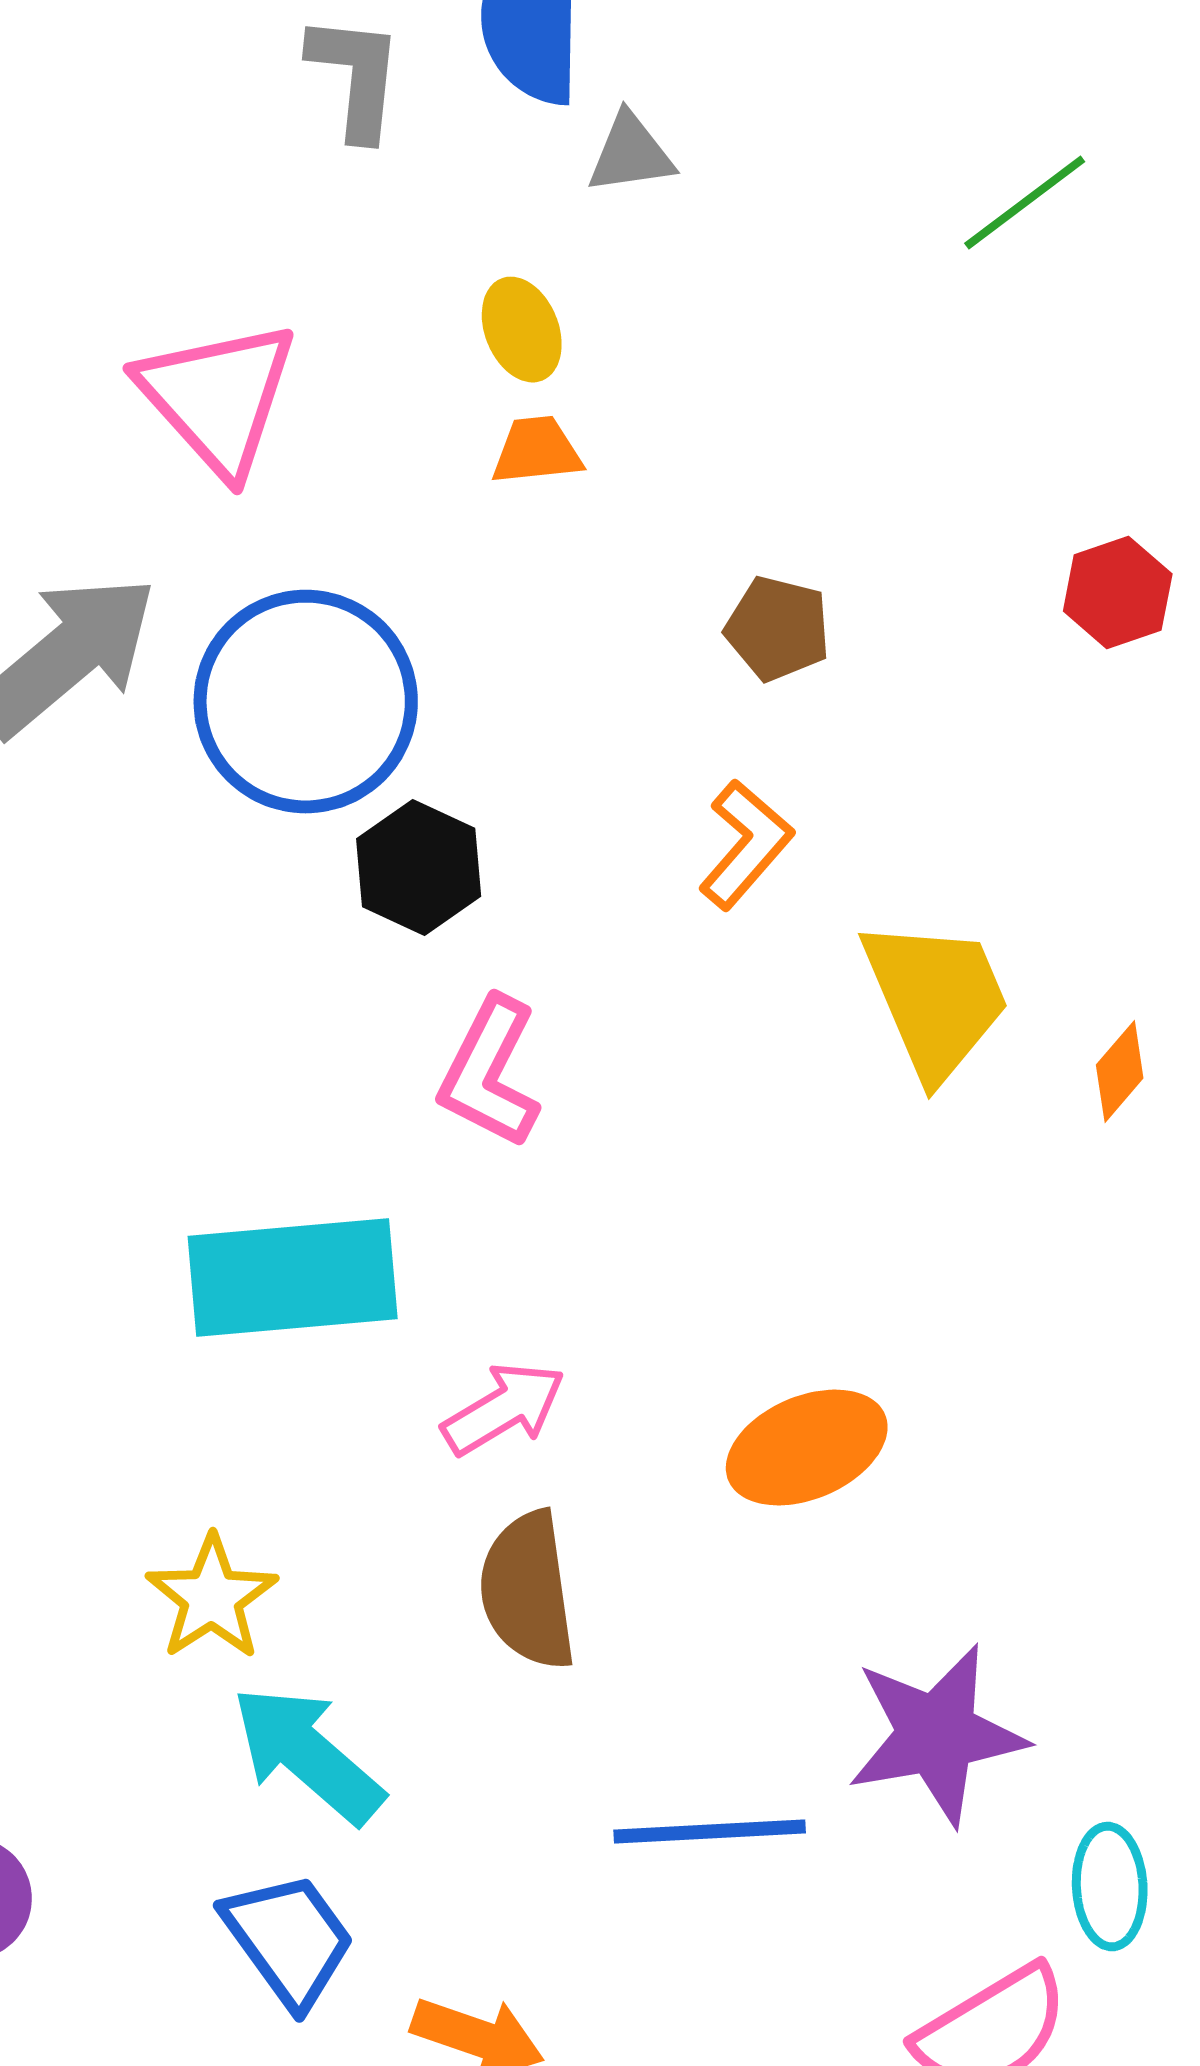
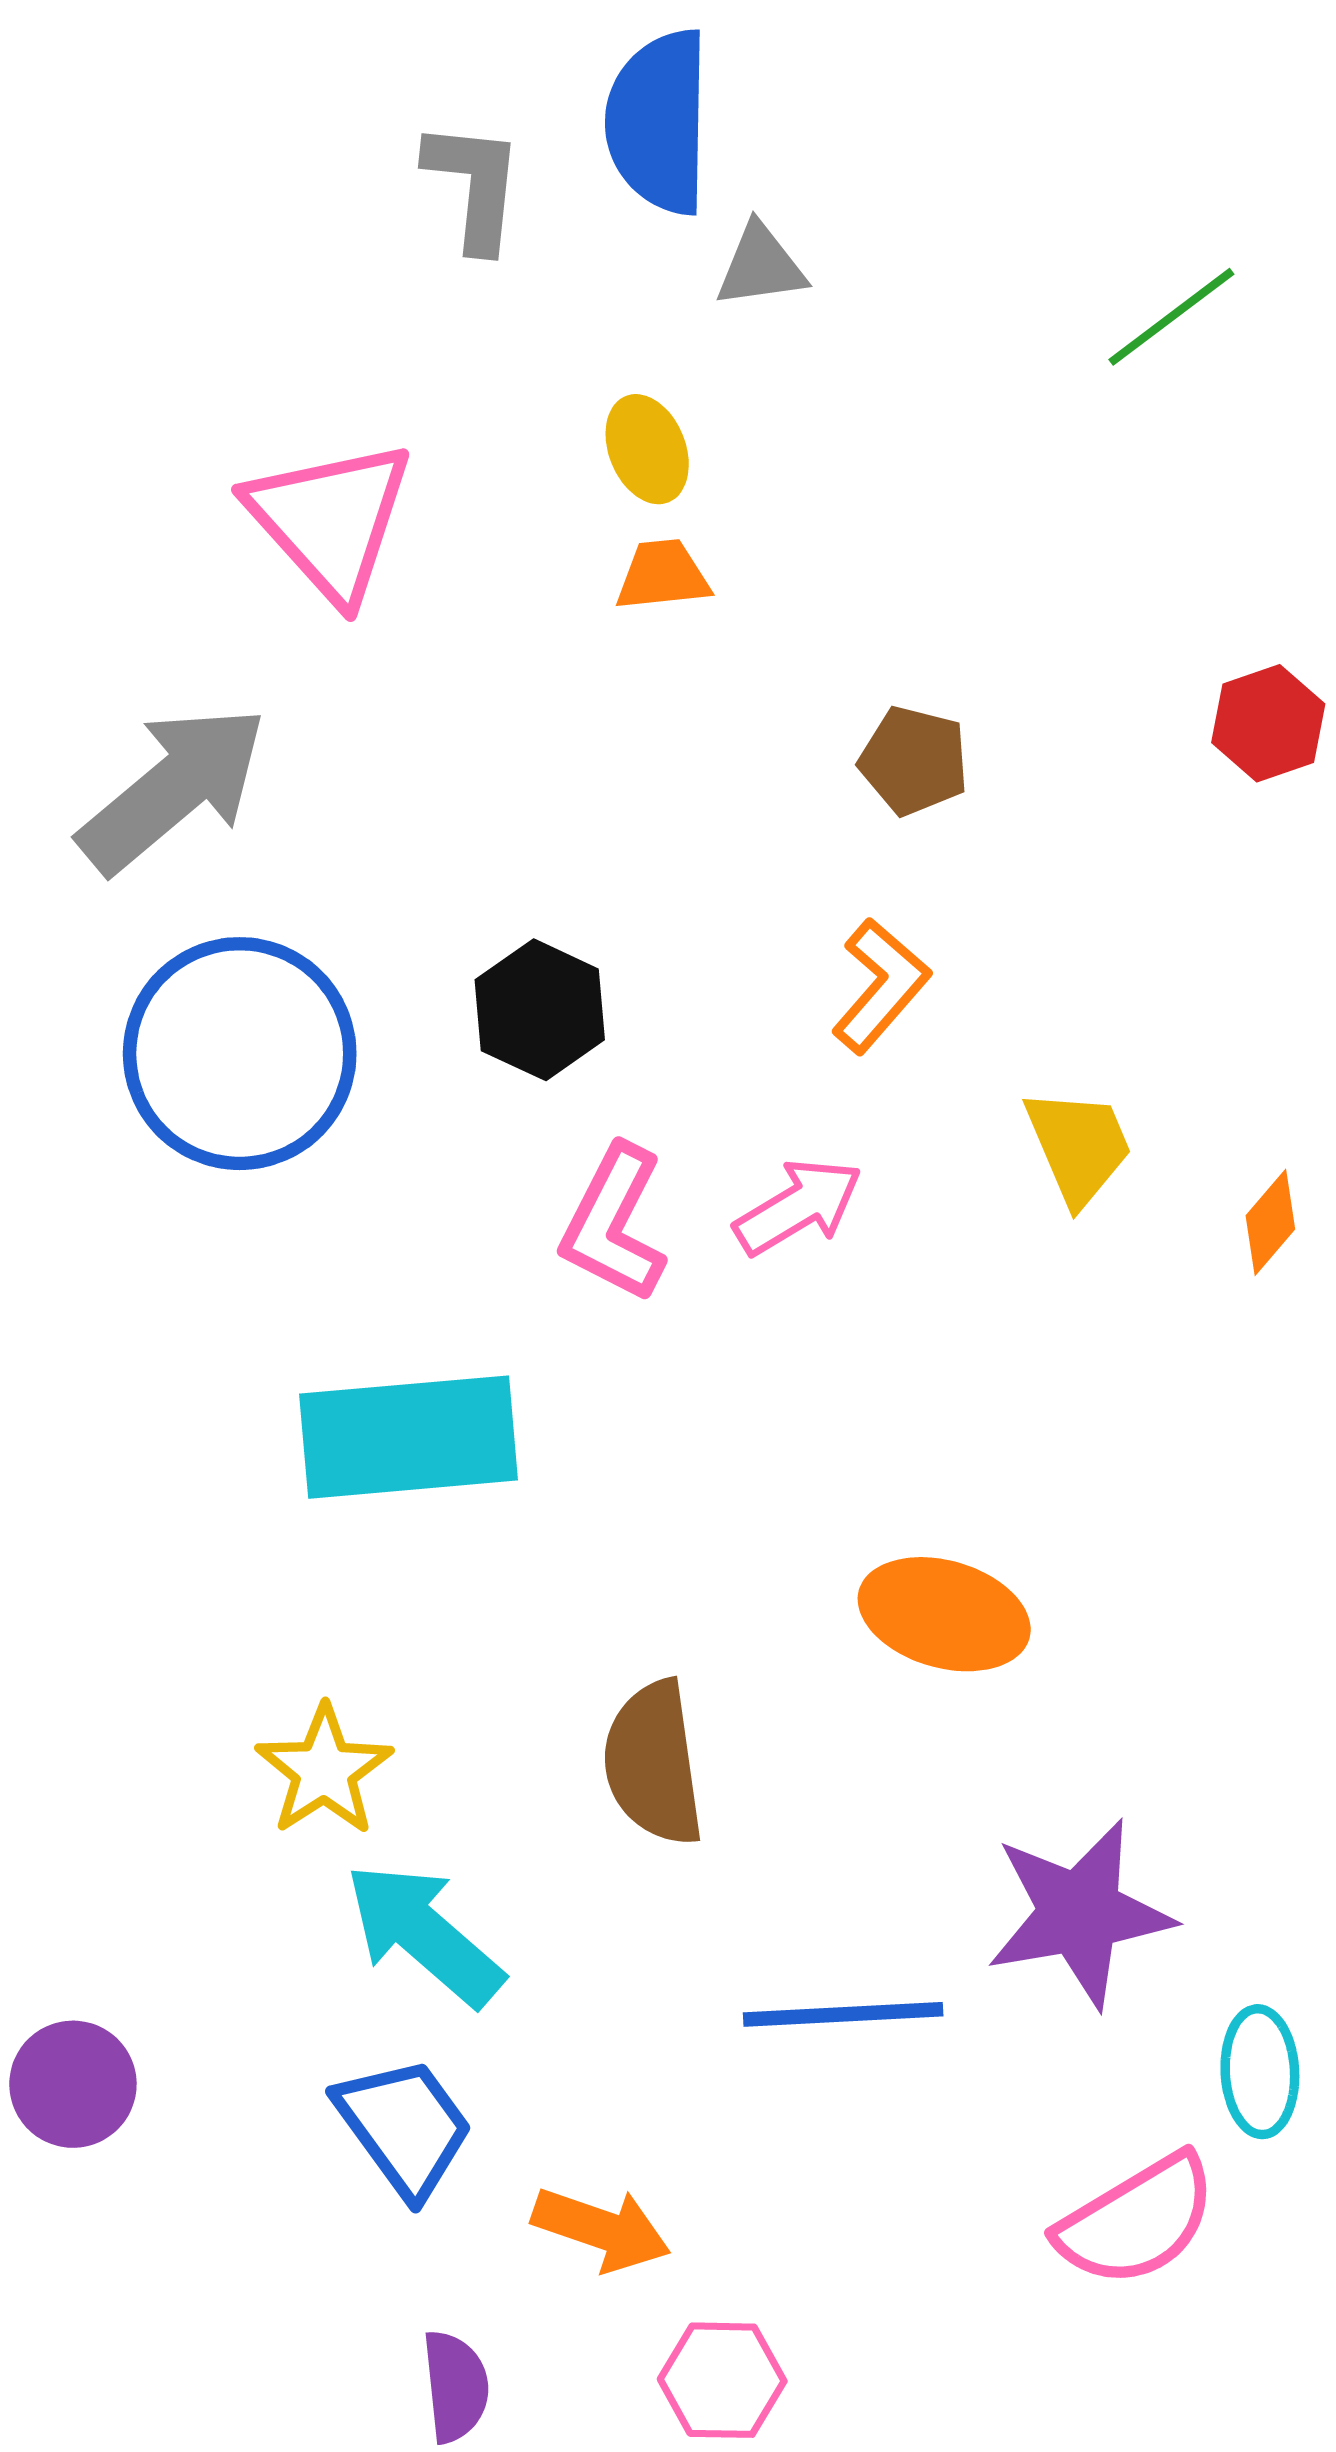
blue circle: (306, 702) -> (240, 1054), moved
yellow trapezoid: (936, 999) -> (1079, 1146), size x0.7
pink arrow: (504, 1409) -> (798, 1207), moved
orange ellipse: (807, 1448) -> (944, 1614), turned 39

